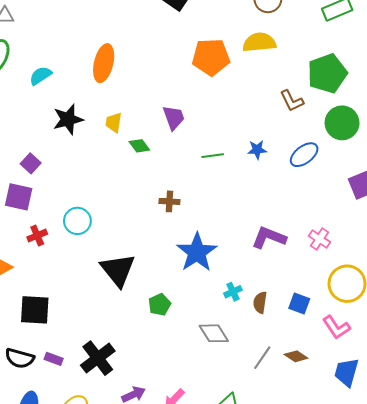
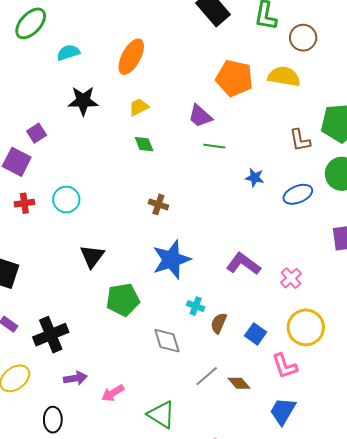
purple trapezoid: (174, 118) -> (200, 116), moved, turned 136
yellow trapezoid: (114, 122) -> (139, 107), moved, turned 40
green line: (213, 156) -> (214, 146), moved
black triangle: (118, 270) -> (92, 256), size x0.7
cyan cross: (233, 292) -> (196, 306), turned 30
green pentagon: (160, 305) -> (123, 300), size x1.5

